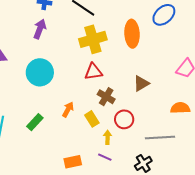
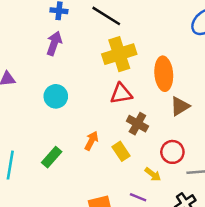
orange ellipse: (132, 34) -> (164, 74), moved
cyan circle: (40, 72) -> (56, 96), size x0.7
red circle: (124, 119) -> (172, 152), moved
yellow arrow: (108, 137) -> (153, 174), moved, turned 128

